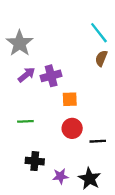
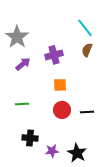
purple cross: (51, 76) -> (54, 55), moved
black line: (98, 141) -> (87, 112), moved

